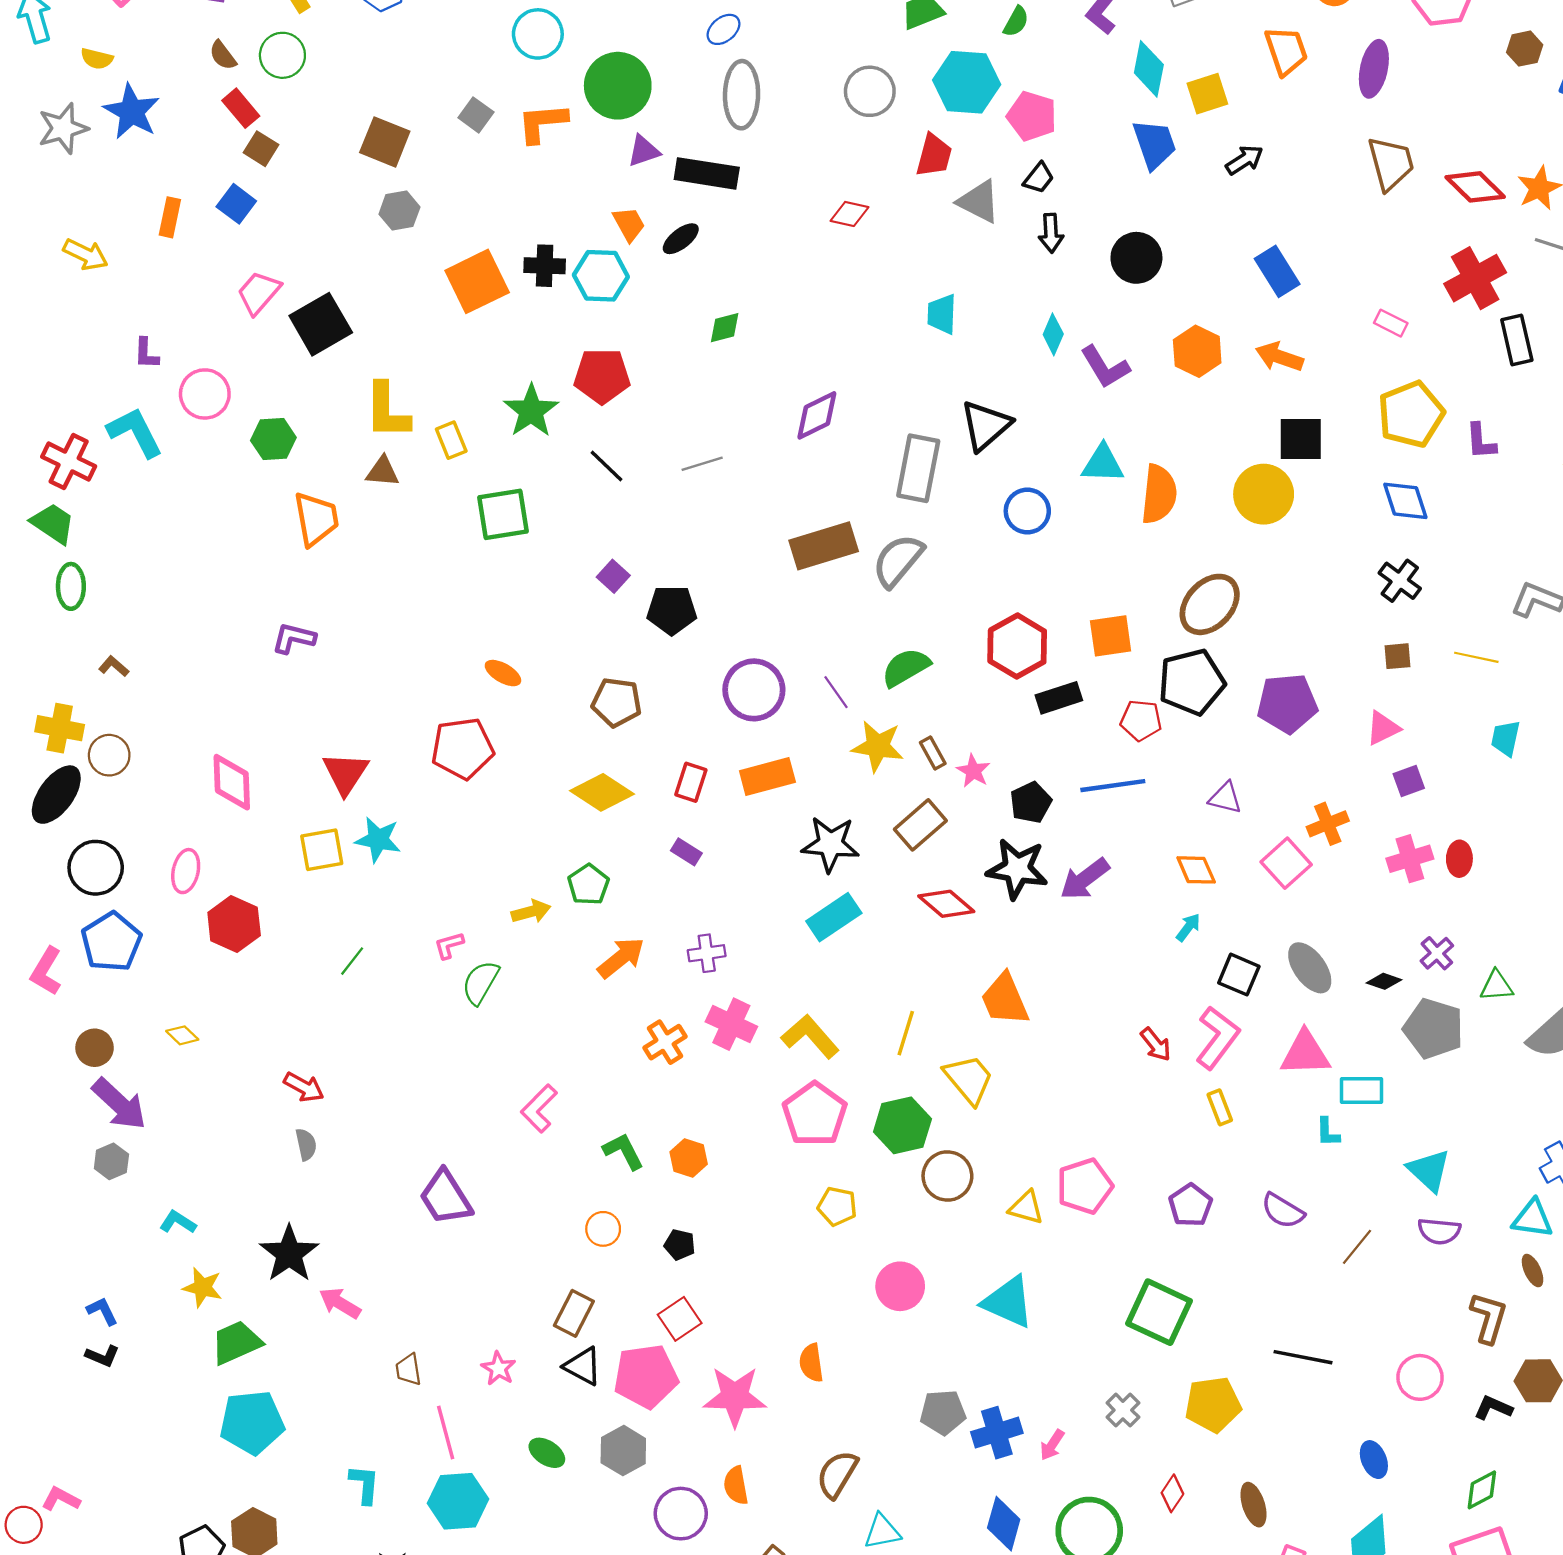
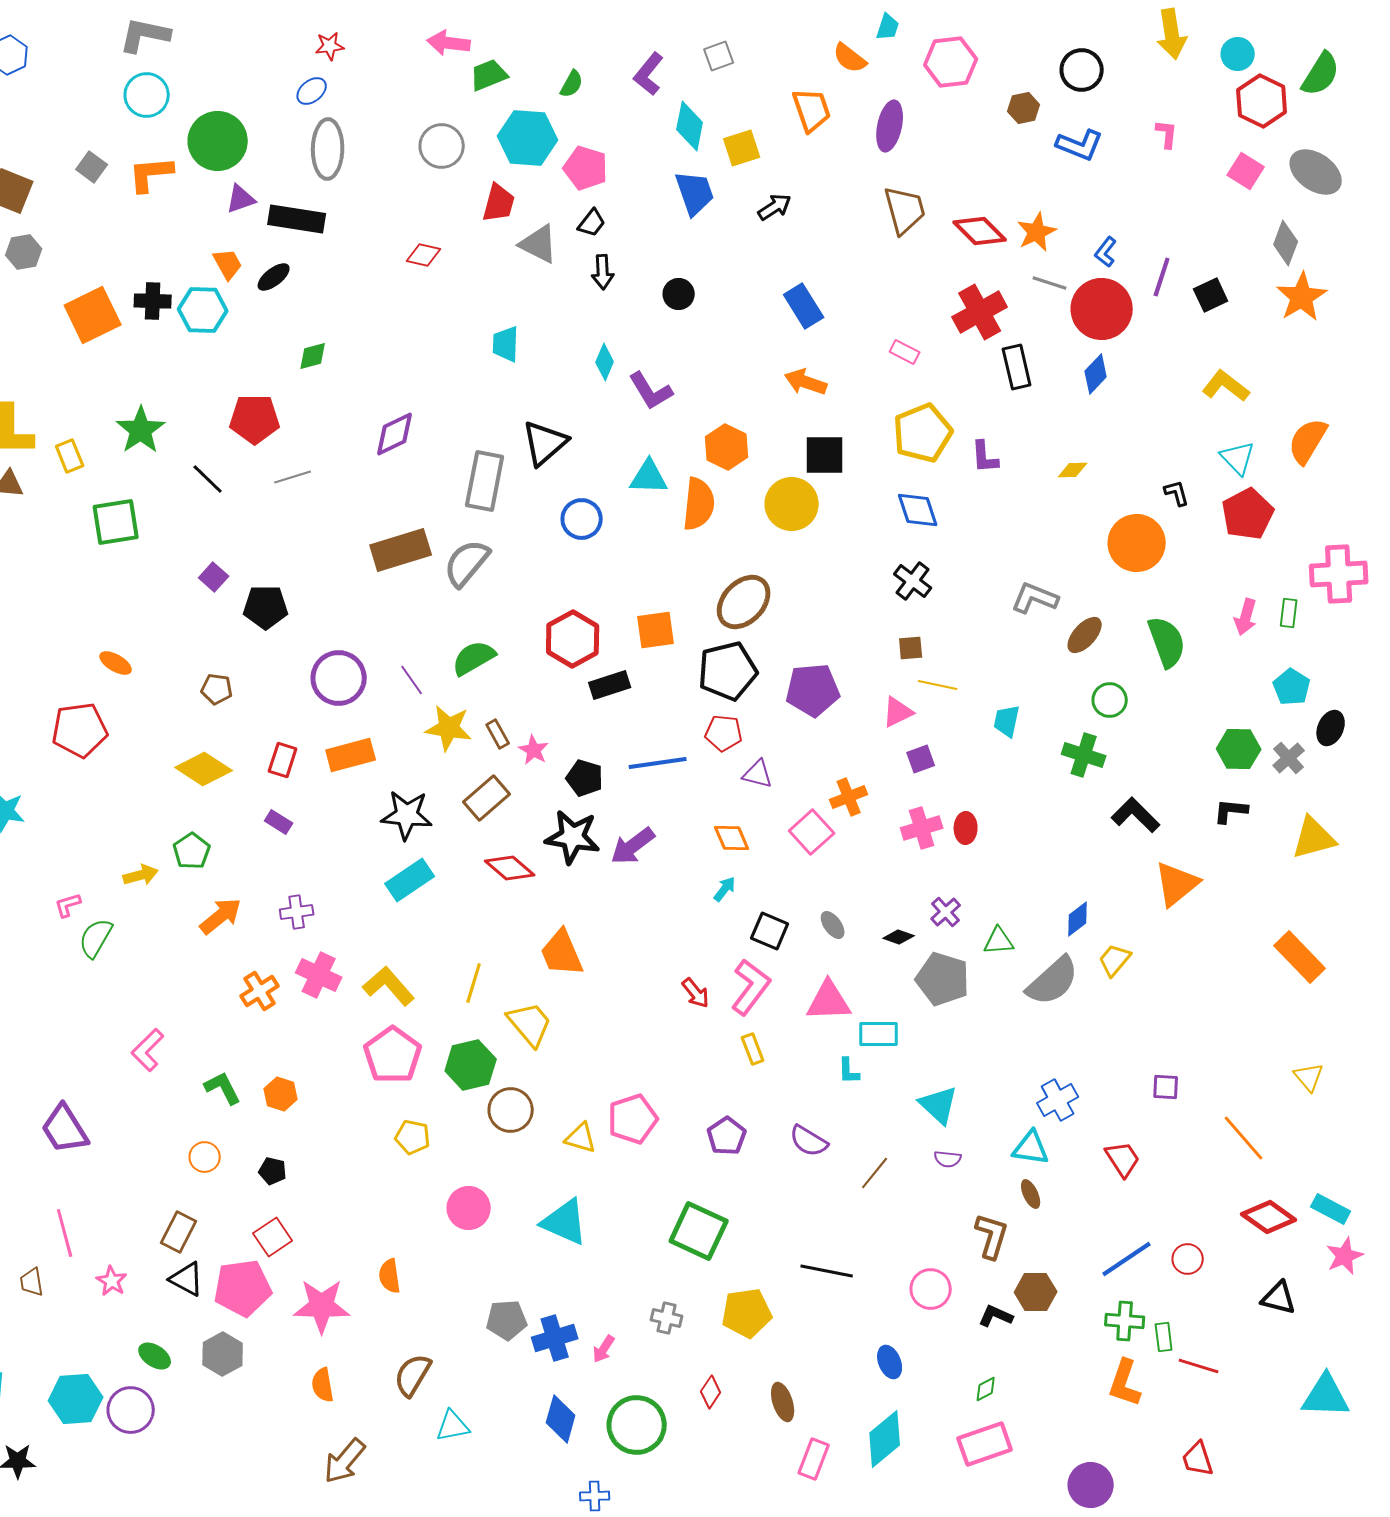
black circle: (1136, 258) -> (679, 294), size x0.7
orange hexagon: (1197, 351) -> (727, 447), moved
red pentagon: (602, 376) -> (255, 419), moved
yellow line: (1476, 657) -> (938, 685), moved
brown pentagon: (617, 702) -> (217, 689), size x0.7
red pentagon: (1141, 720) -> (724, 733), moved
black pentagon: (1031, 802) -> (585, 778), turned -30
gray ellipse: (1310, 968) -> (833, 925), size x0.6
purple semicircle: (1439, 1231) -> (948, 1159), size x0.7
gray cross: (1123, 1410) -> (667, 1318), turned -32
pink line: (446, 1433) -> (65, 1233), moved
green diamond: (1482, 1490) -> (986, 1389), size x0.7
purple circle: (681, 1514) -> (131, 1410), moved

